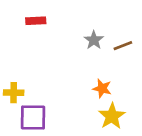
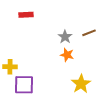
gray star: (94, 40) -> (65, 37), moved
orange star: (102, 88) -> (67, 55), moved

